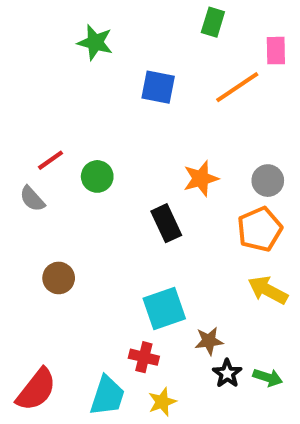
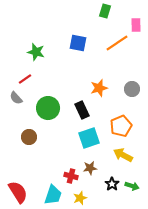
green star: (95, 42) -> (36, 52), moved
green circle: (97, 176) -> (48, 108), moved, size x1.5
orange pentagon: (260, 229) -> (121, 126), moved
yellow arrow: (268, 290) -> (123, 155), moved
cyan square: (164, 308) -> (89, 138), moved
brown star: (209, 341) -> (90, 168), moved
red semicircle: (36, 390) -> (18, 192), turned -70

